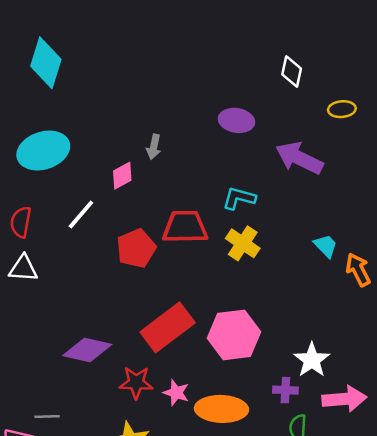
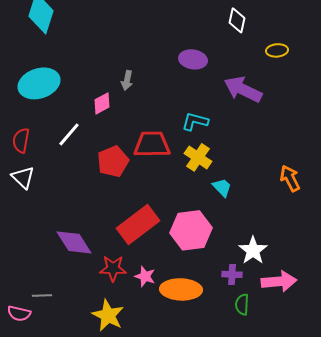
cyan trapezoid: (326, 246) -> (222, 187), moved
white triangle: (23, 268) -> (23, 177), turned 40
purple diamond: (87, 350) -> (74, 242), turned 45

